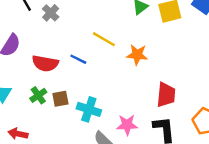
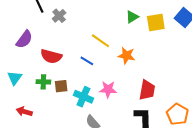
blue line: (78, 59) -> (87, 61), moved
green cross: (38, 95) -> (43, 82), turned 32
pink star: (127, 125) -> (108, 89), moved

